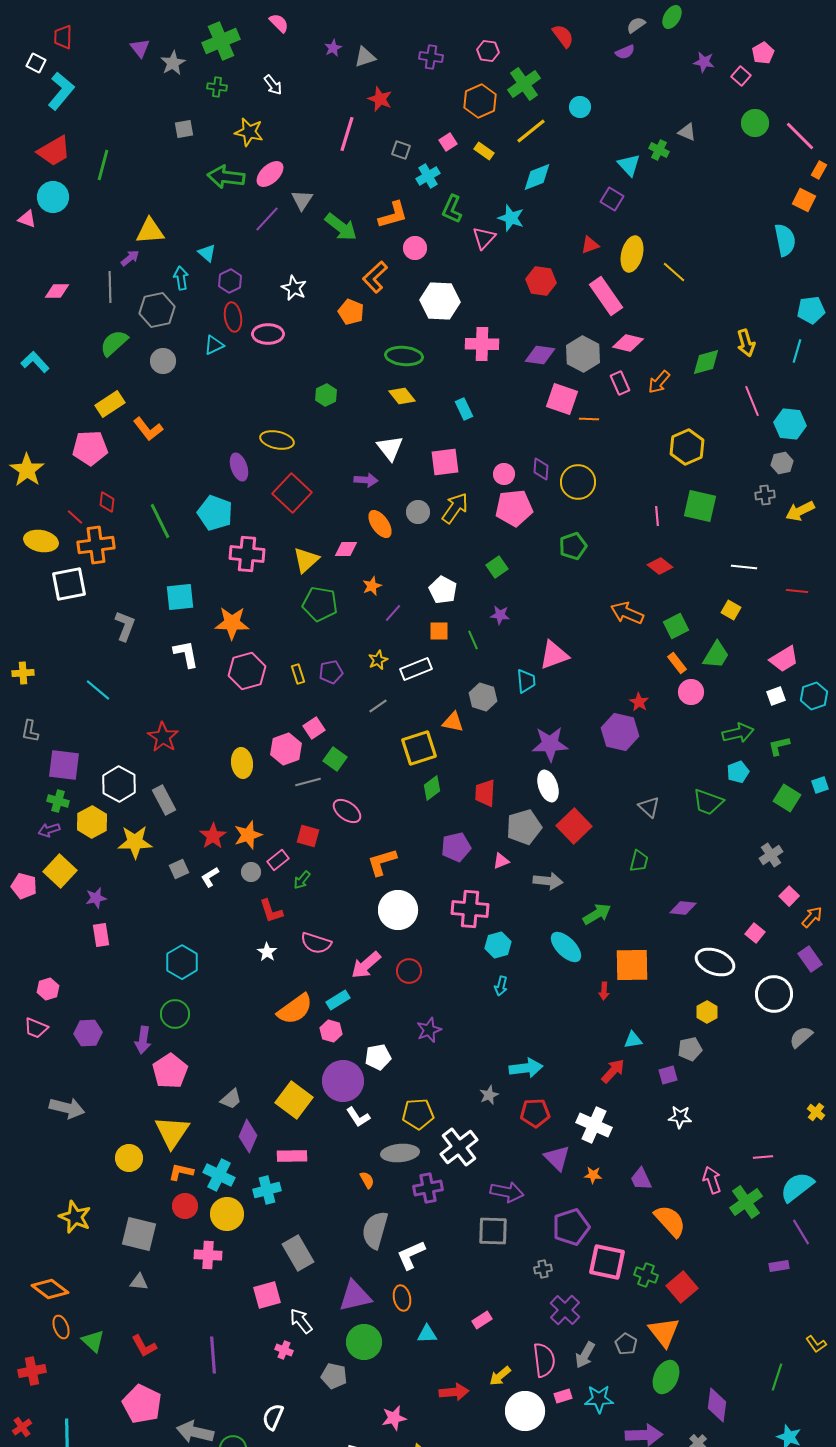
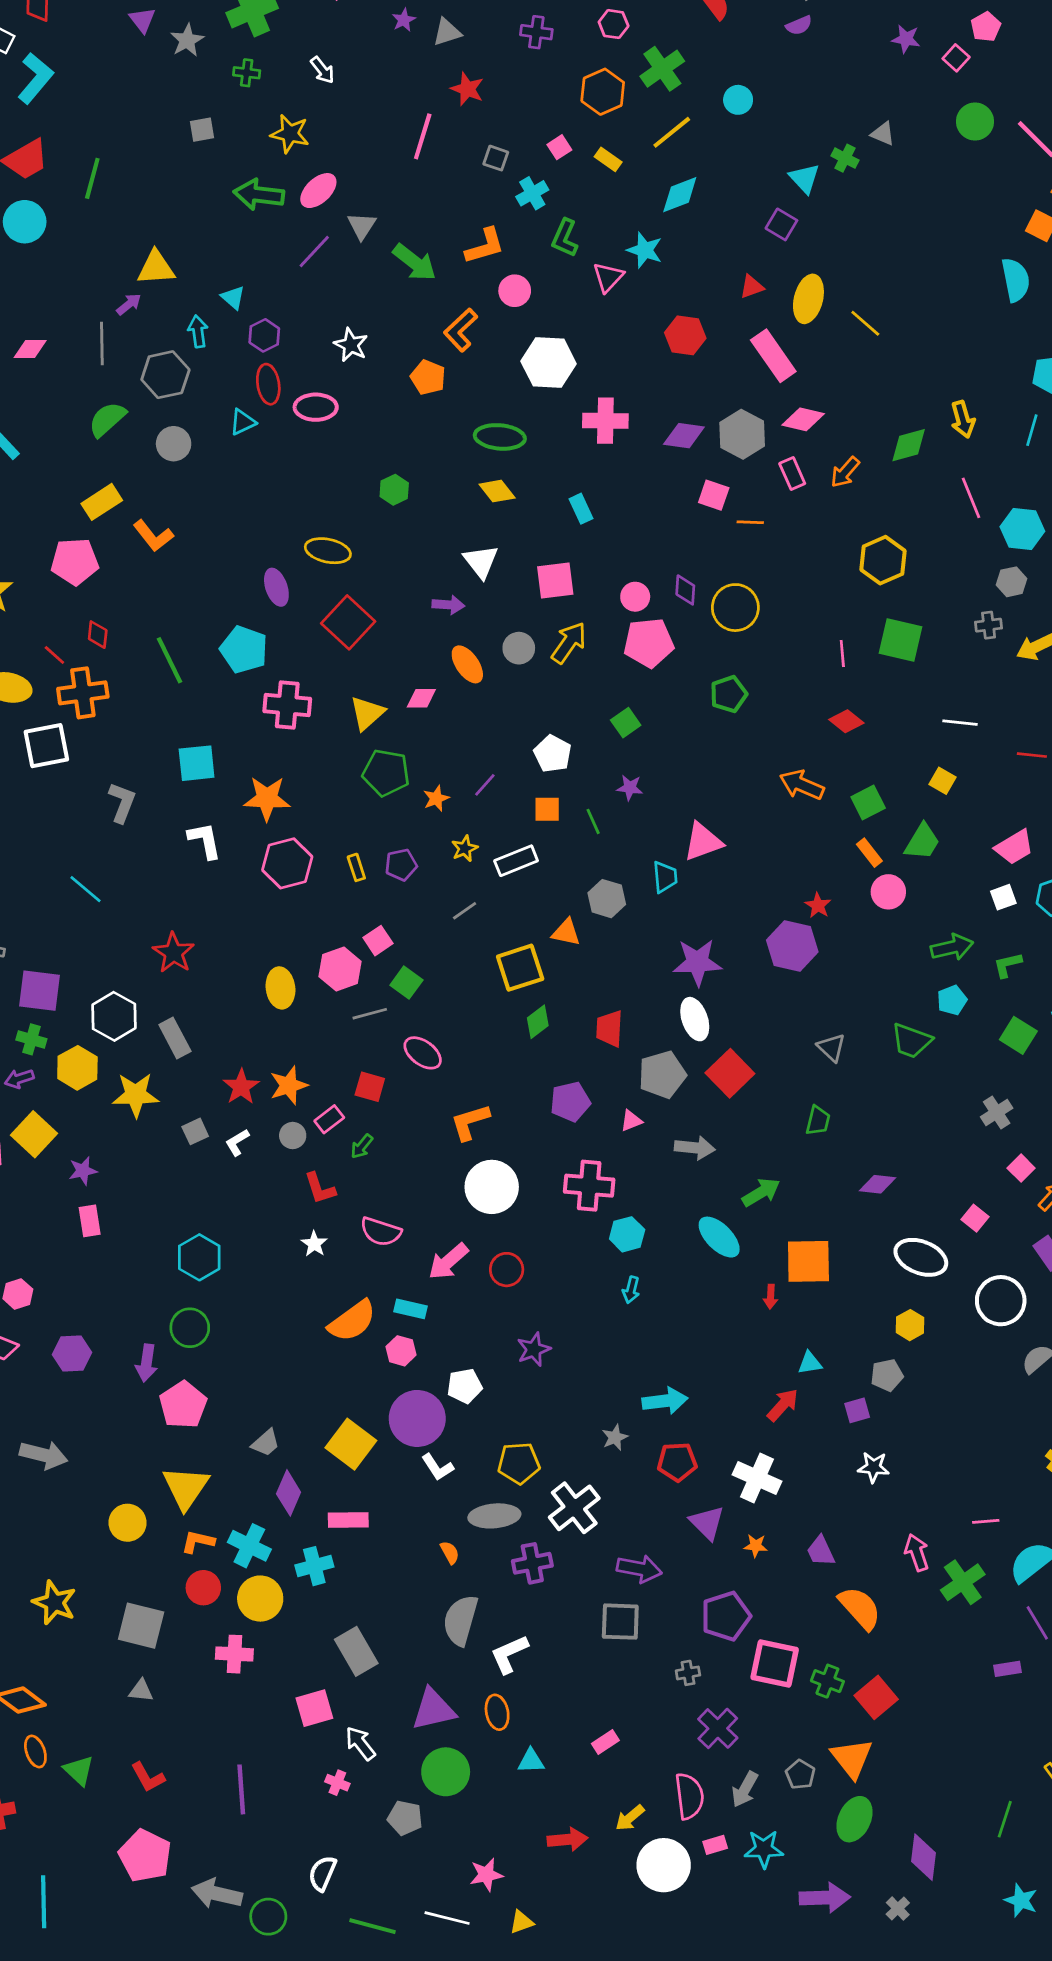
pink square: (562, 399) -> (714, 495), size x0.7
orange star: (372, 586) -> (436, 798), moved
cyan rectangle: (338, 1000) -> (410, 1309), turned 45

